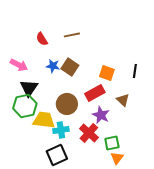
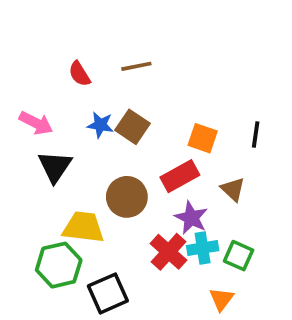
green hexagon: (25, 106) -> (59, 265), moved
cyan cross: (61, 130) -> (203, 248), moved
green square: (112, 143) -> (239, 256), moved, turned 35

